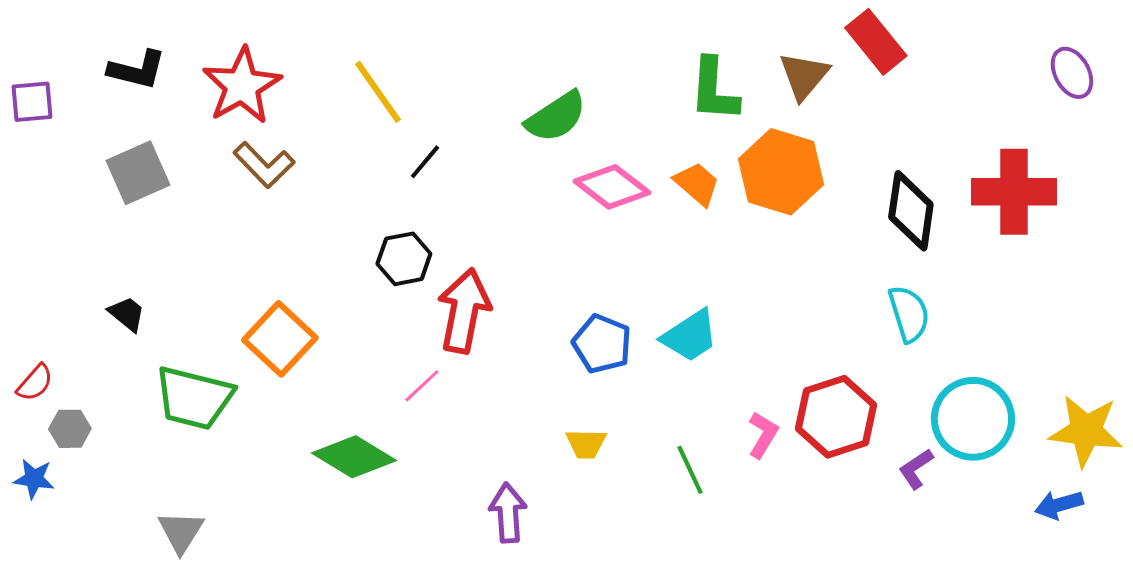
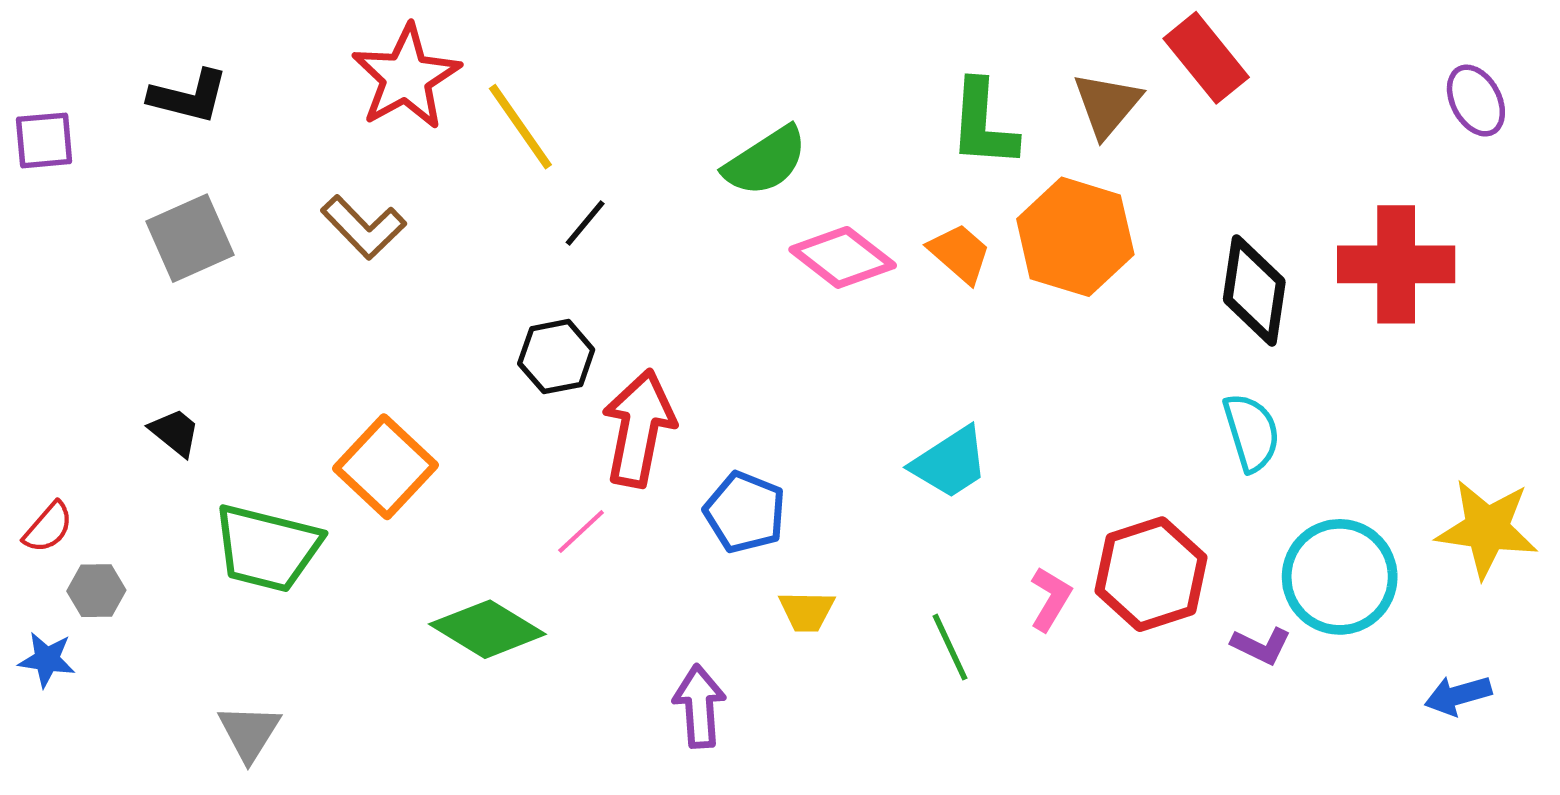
red star: (242, 86) -> (406, 77), moved
blue pentagon: (602, 344) -> (745, 512), moved
yellow star: (1086, 431) -> (1487, 529), moved
purple L-shape: (916, 469) -> (1261, 646), turned -120

